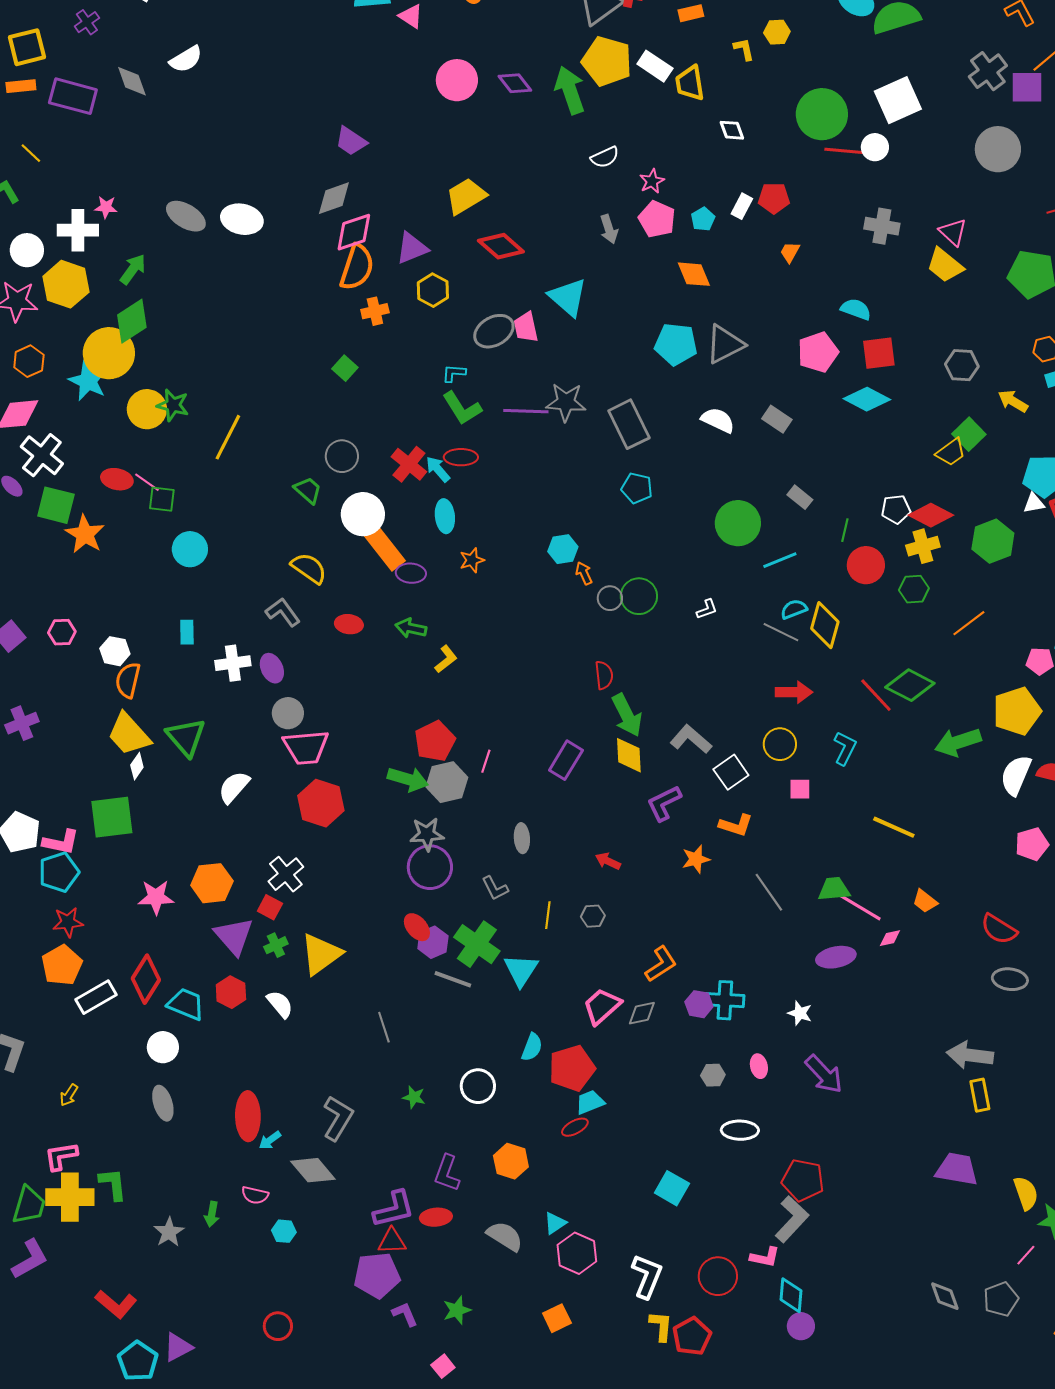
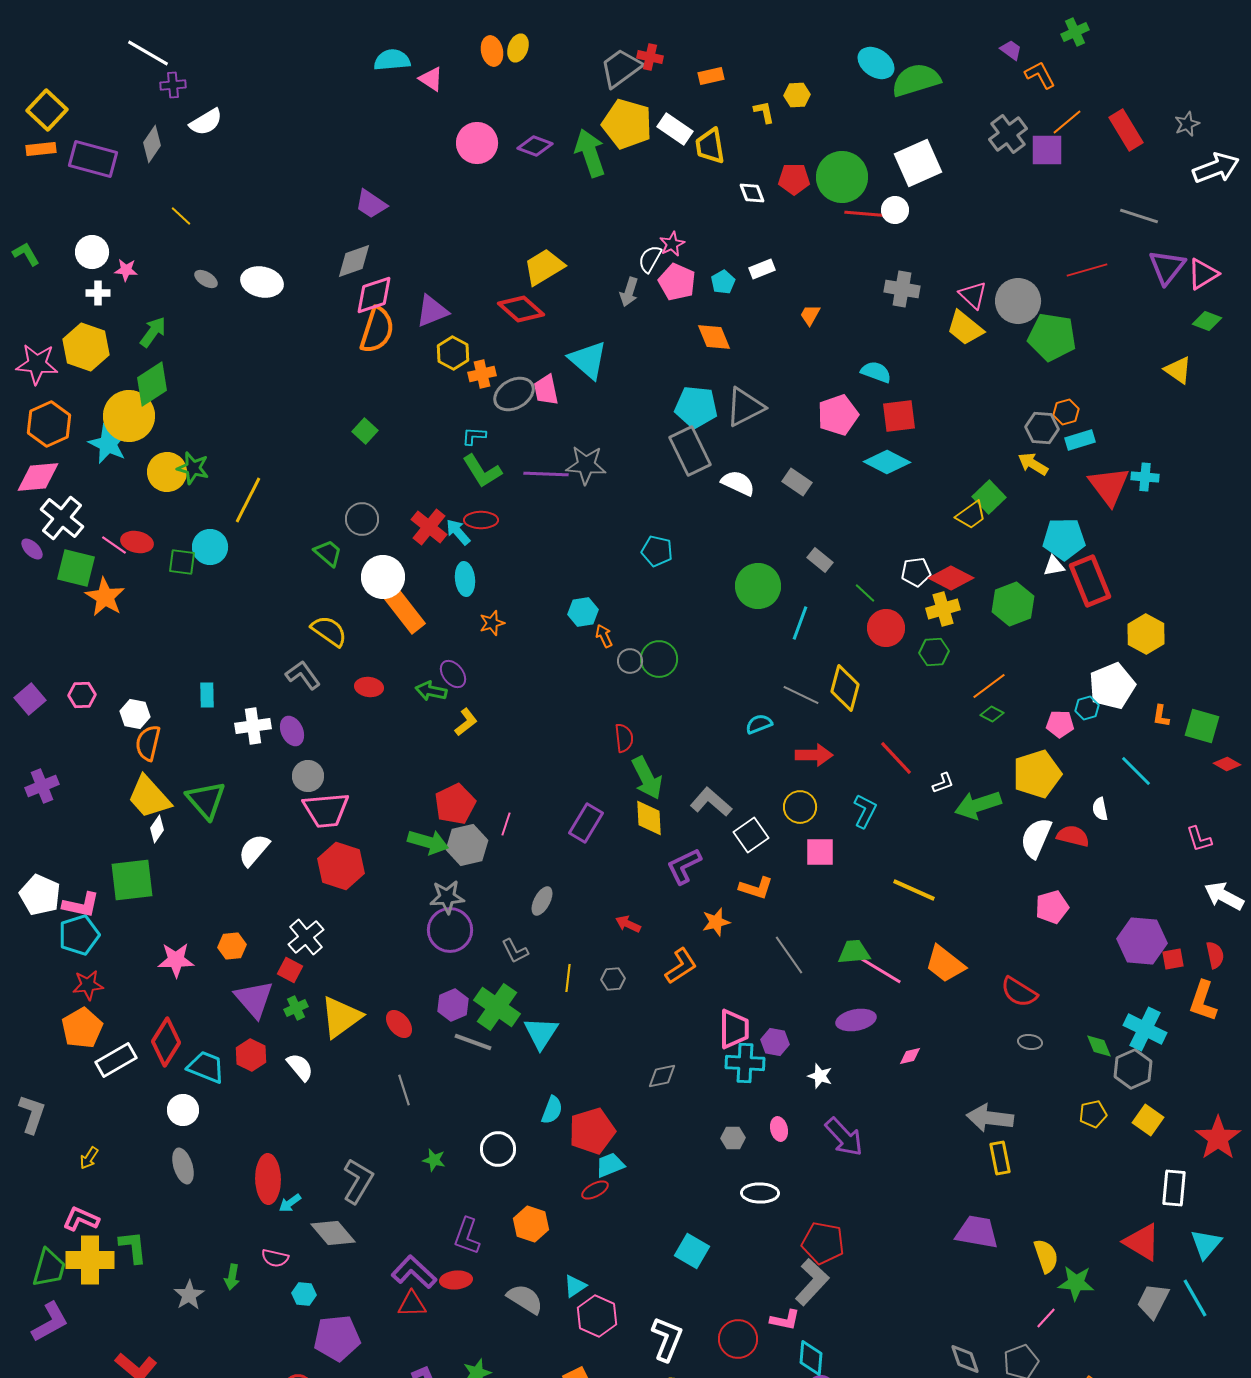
purple cross: (87, 22) -> (173, 85), moved, turned 30
yellow square: (27, 47) -> (47, 110), turned -33
gray diamond: (132, 81) -> (152, 144), turned 54
purple diamond: (515, 83) -> (535, 146), turned -32
gray circle: (998, 149) -> (1018, 301), moved
yellow line: (31, 153) -> (181, 216), moved
white semicircle: (605, 157) -> (650, 259), moved, turned 144
yellow trapezoid: (466, 196) -> (544, 267), moved
red pentagon: (774, 198) -> (794, 179), moved
white rectangle: (742, 206) -> (762, 269), turned 40
gray ellipse: (186, 216) -> (206, 279), size x0.6
gray arrow: (609, 229) -> (629, 292), turned 36
white cross: (78, 230) -> (98, 293), size x0.6
white circle: (27, 250) -> (92, 252), moved
orange cross: (375, 311) -> (482, 374), moved
orange hexagon: (29, 361) -> (49, 424), size x1.4
gray hexagon: (962, 365) -> (1042, 428), moved
gray rectangle: (629, 424) -> (690, 451), moved
pink line: (147, 482) -> (114, 545), moved
green line: (845, 530) -> (865, 593), turned -60
cyan circle: (190, 549) -> (210, 547), moved
cyan line: (780, 560) -> (800, 623), turned -48
purple ellipse: (411, 573) -> (453, 674), moved, turned 48
white L-shape: (707, 609) -> (943, 783), moved
cyan semicircle: (794, 609) -> (759, 724), moved
green diamond: (910, 685) -> (992, 714), moved, size x0.5
pink square: (800, 789) -> (820, 852), size x1.4
gray ellipse: (522, 838) -> (542, 901), turned 32
orange hexagon: (212, 883) -> (232, 946), size x0.7
orange trapezoid: (925, 901) -> (945, 964), size x1.6
red ellipse: (417, 927) -> (399, 1024), moved
pink diamond: (890, 938) -> (910, 1056), moved
orange L-shape: (661, 964) -> (681, 966), moved
gray ellipse: (1010, 979) -> (1030, 1042), size x0.7
purple hexagon: (699, 1004) -> (775, 1042), moved
pink trapezoid: (602, 1006) -> (734, 1029), moved, turned 132
pink L-shape: (61, 1156) -> (81, 1219), turned 33
purple L-shape: (394, 1209) -> (414, 1272), turned -123
purple pentagon: (377, 1275) -> (337, 1338), moved

